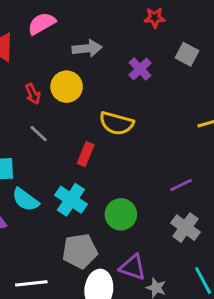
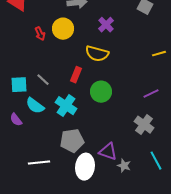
purple cross: (140, 69) -> (106, 25), moved
gray line: (39, 134) -> (43, 80), moved
purple line: (181, 185) -> (151, 94), moved
green circle: (121, 214) -> (101, 92), moved

